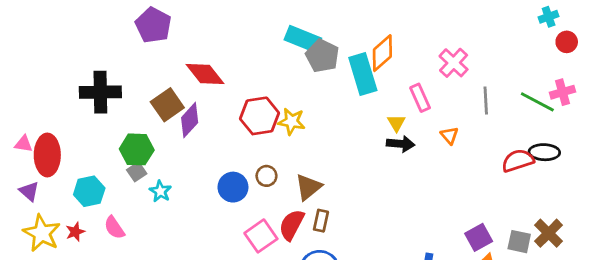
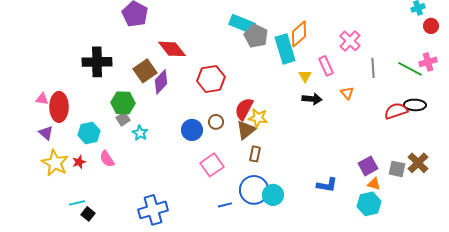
yellow star: (292, 121) -> (258, 118), moved
yellow triangle: (396, 123) -> (305, 76), moved
red semicircle: (292, 225) -> (244, 109), moved

